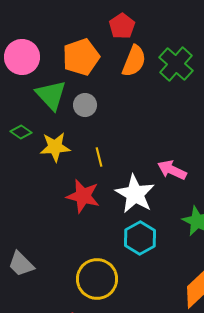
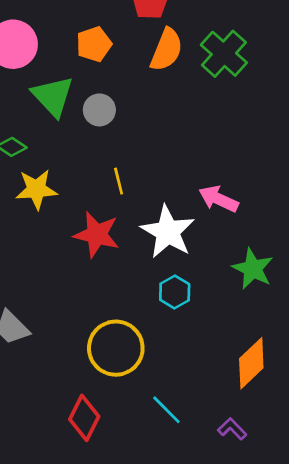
orange pentagon: (81, 57) -> (94, 44), size x0.7
yellow star: (55, 147) -> (36, 189), moved
cyan hexagon: (140, 238) -> (175, 292), size x0.7

